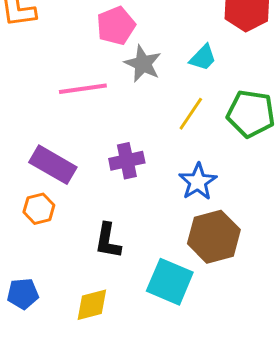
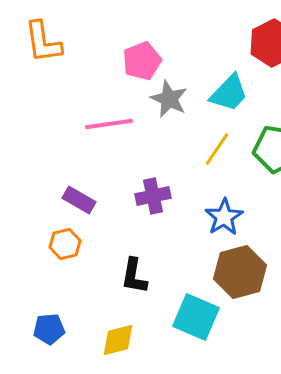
cyan trapezoid: (203, 58) -> (229, 93), size x1.4
purple rectangle: (53, 165) -> (79, 200), size x0.7

